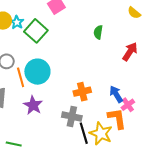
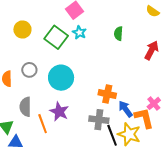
cyan star: (17, 22) -> (79, 32), moved
orange line: (21, 77) -> (43, 124), moved
orange cross: (82, 92) -> (107, 94), turned 30
blue arrow: (116, 94) -> (125, 109), moved

